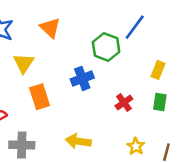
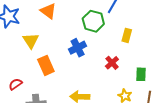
yellow rectangle: (158, 70) -> (127, 35), moved
green rectangle: (160, 102) -> (141, 74), moved

